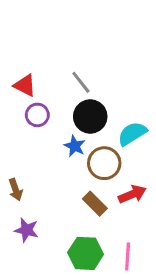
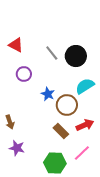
red triangle: (25, 85) -> (16, 45), moved
black circle: (90, 116) -> (76, 56), moved
pink line: (128, 257) -> (82, 153), moved, turned 42

